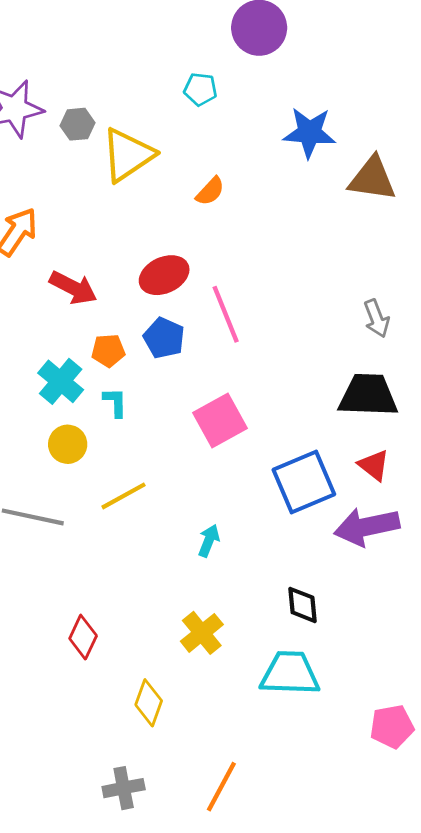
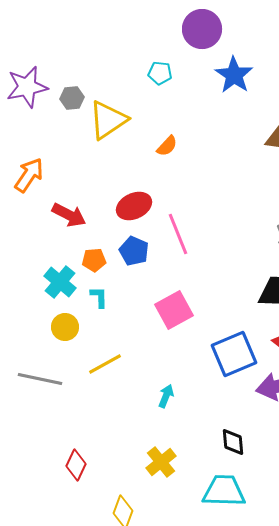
blue star: (309, 133) -> (234, 75), moved, turned 30

